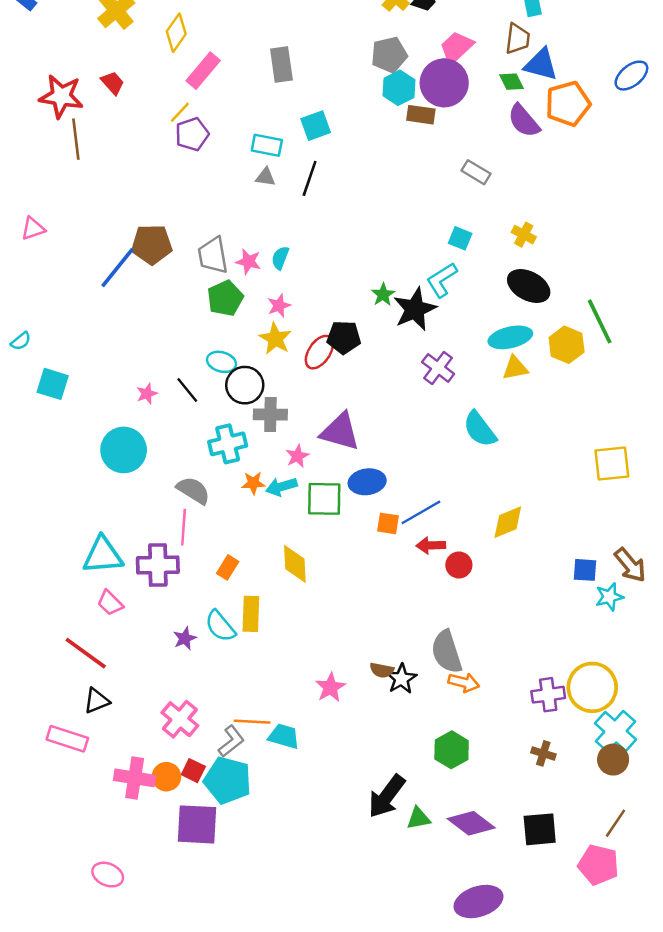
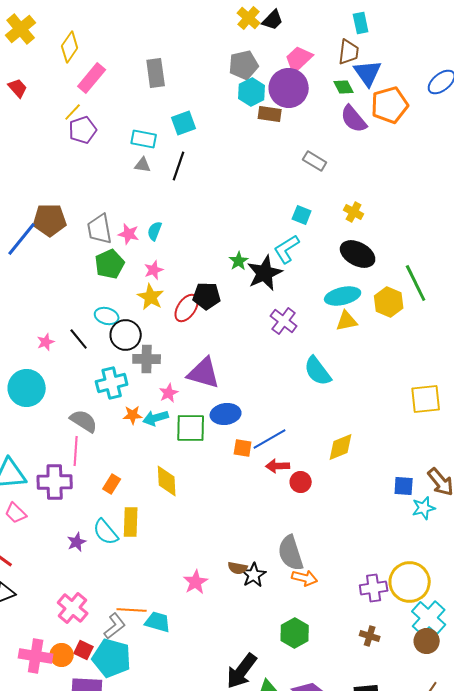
blue triangle: (541, 65) -> (368, 73), turned 40

